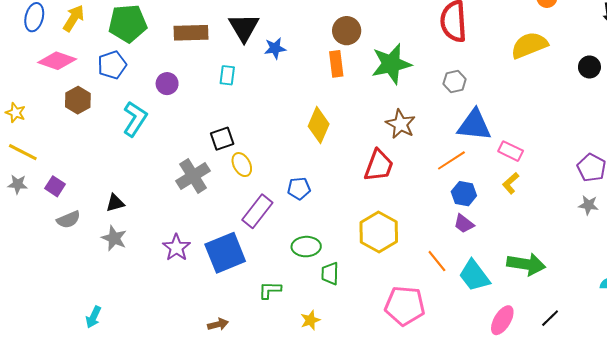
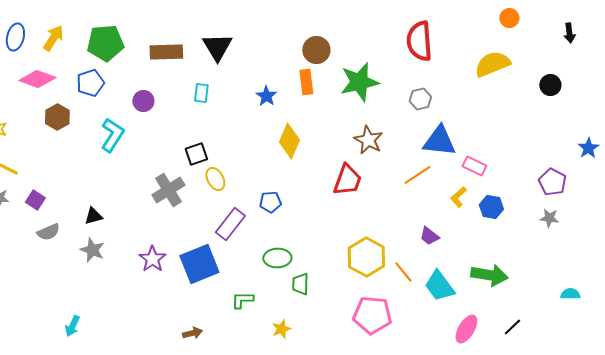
blue star: (275, 48) -> (266, 96), moved, turned -30
yellow L-shape: (511, 183) -> (458, 197), moved
blue hexagon: (464, 194) -> (491, 207), moved
yellow hexagon: (379, 232) -> (366, 257), moved

